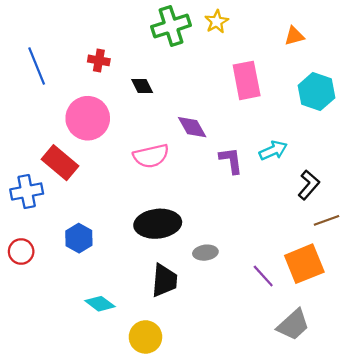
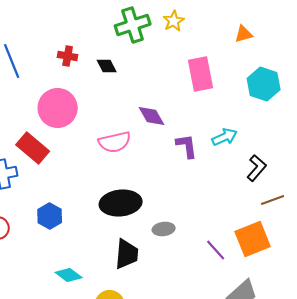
black diamond: (142, 86) -> (107, 66), moved

